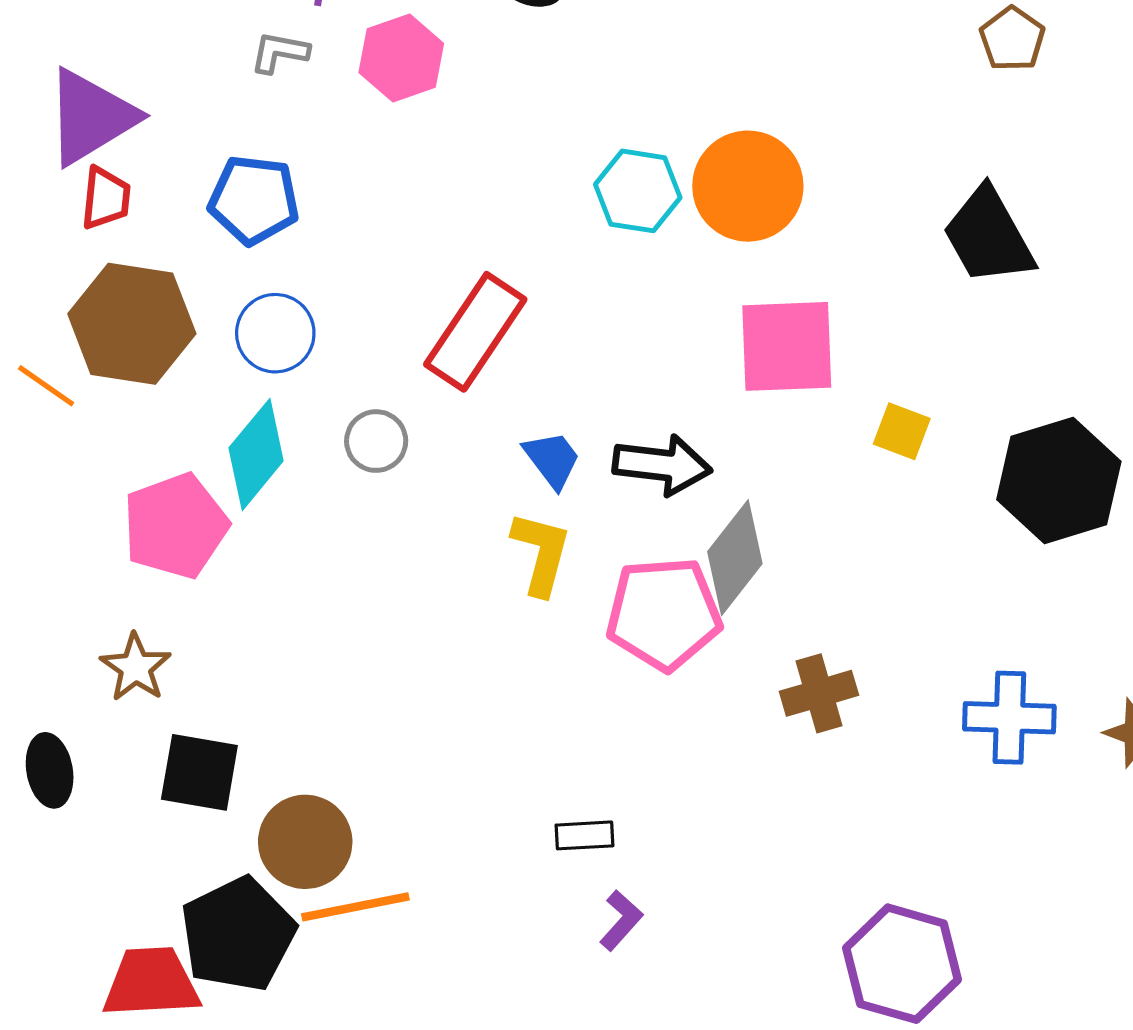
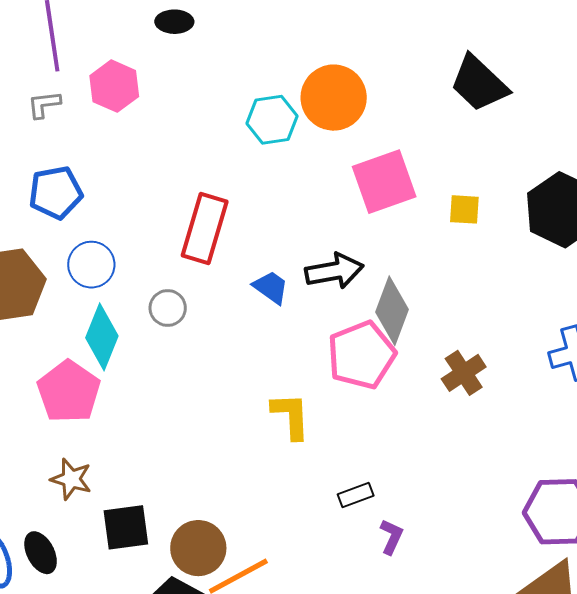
yellow L-shape: (541, 553) -> (291, 416), moved

